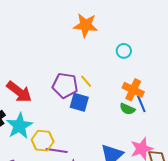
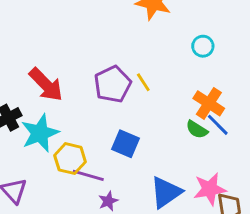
purple pentagon: (65, 85) -> (113, 84), turned 30
blue square: (79, 102) -> (126, 144), moved
blue line: (141, 104) -> (218, 125), turned -30

